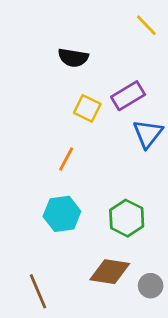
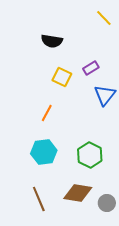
purple rectangle: (128, 96) -> (91, 68), size x0.7
brown line: (38, 291) -> (39, 199), moved

